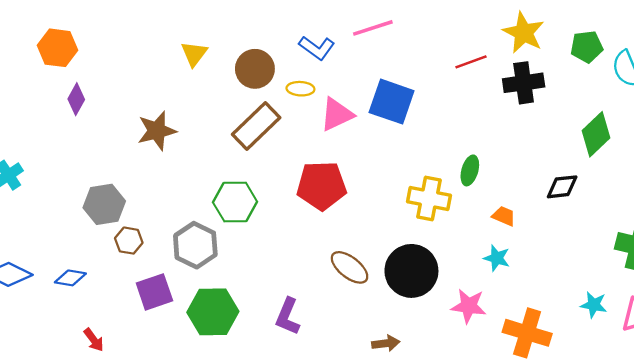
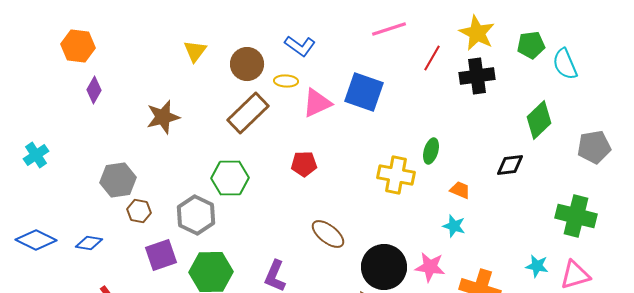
pink line: (373, 28) -> (389, 29), moved
red line: (471, 62) -> (432, 58), turned -40
red pentagon: (321, 186) -> (304, 164), size x0.6
black circle: (411, 271) -> (384, 267), moved

